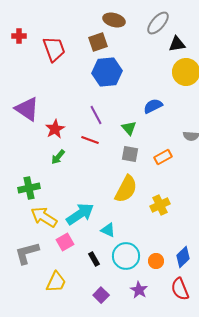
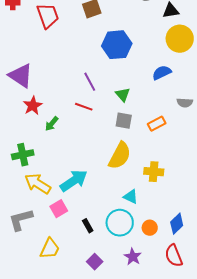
blue hexagon: (107, 72) -> (117, 45), moved
blue semicircle: (153, 106) -> (162, 73), moved
red star: (55, 129) -> (33, 106), moved
yellow cross: (160, 205) -> (154, 172), turned 30
cyan triangle: (108, 230) -> (131, 197), moved

